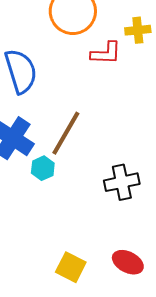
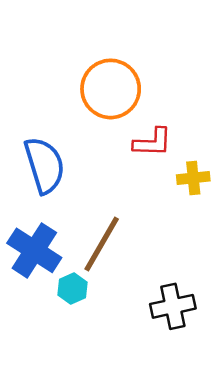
yellow cross: (138, 30) -> (193, 178), moved

